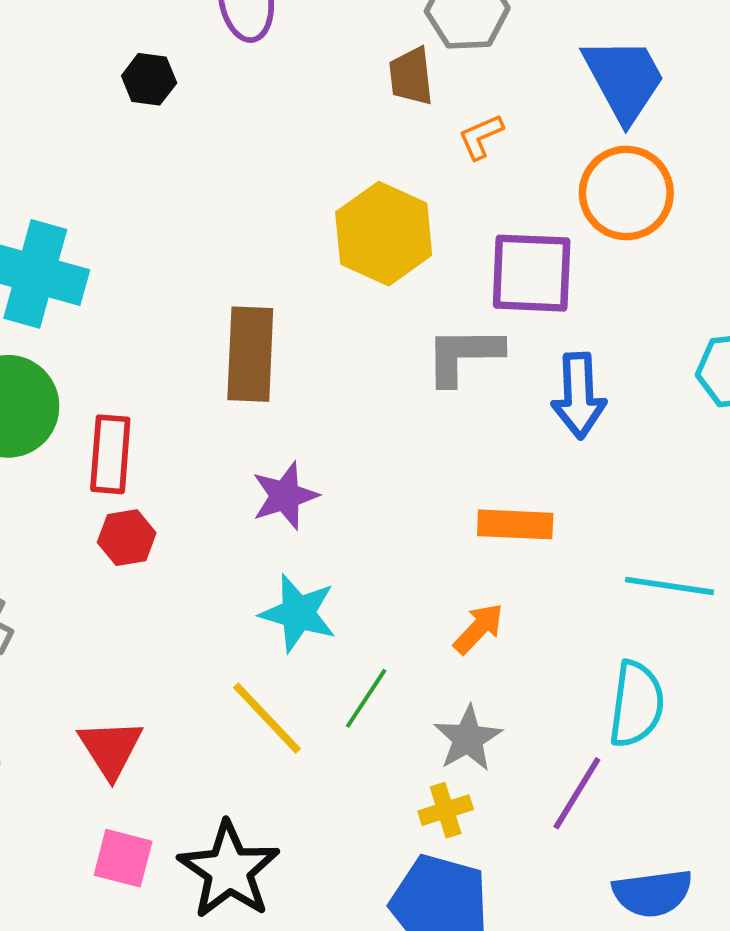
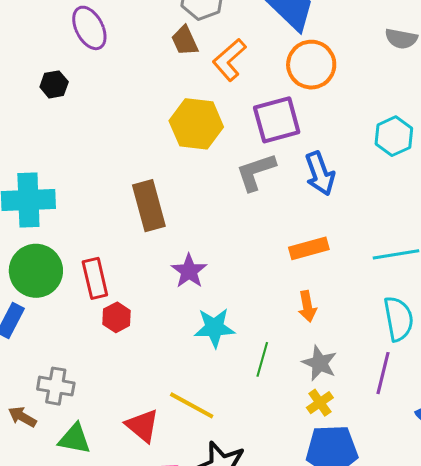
orange L-shape: (481, 137) -> (229, 60), size x1.6
orange arrow: (478, 629) -> (307, 306), turned 144
yellow line: (267, 718) -> (192, 405), moved

